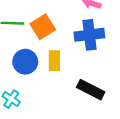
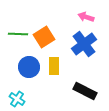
blue cross: (89, 35) -> (84, 44), turned -30

